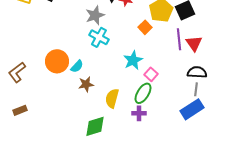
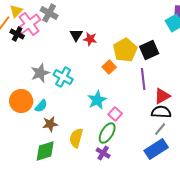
gray star: (95, 15) -> (40, 73), moved
red triangle: (194, 43) -> (162, 96), moved, turned 36
gray line: (196, 89) -> (160, 129), turned 32
purple cross: (139, 113) -> (103, 153), turned 32
green diamond: (95, 126) -> (45, 151), moved

